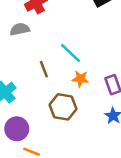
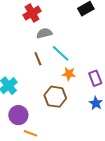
gray semicircle: (20, 29) -> (44, 33), moved
brown line: (44, 69) -> (38, 59), moved

